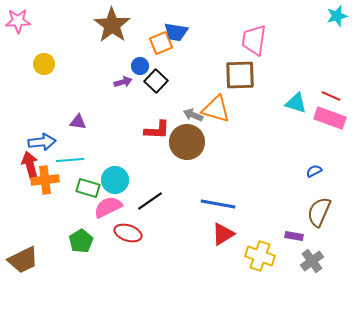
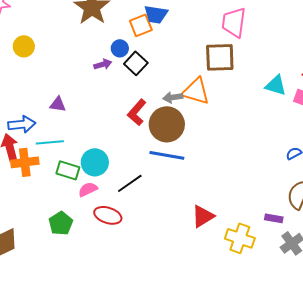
gray arrow: (193, 115) -> (173, 97), turned -30
red L-shape: (157, 130) -> (137, 112), turned 128
blue line: (218, 204) -> (167, 155), moved
pink semicircle: (108, 207) -> (88, 189), size x0.7

